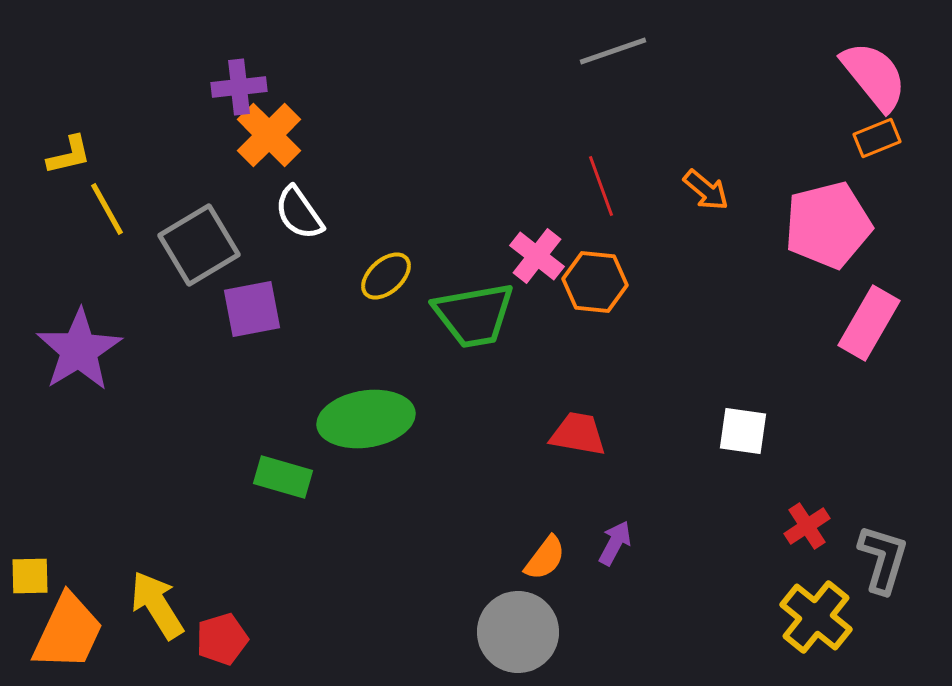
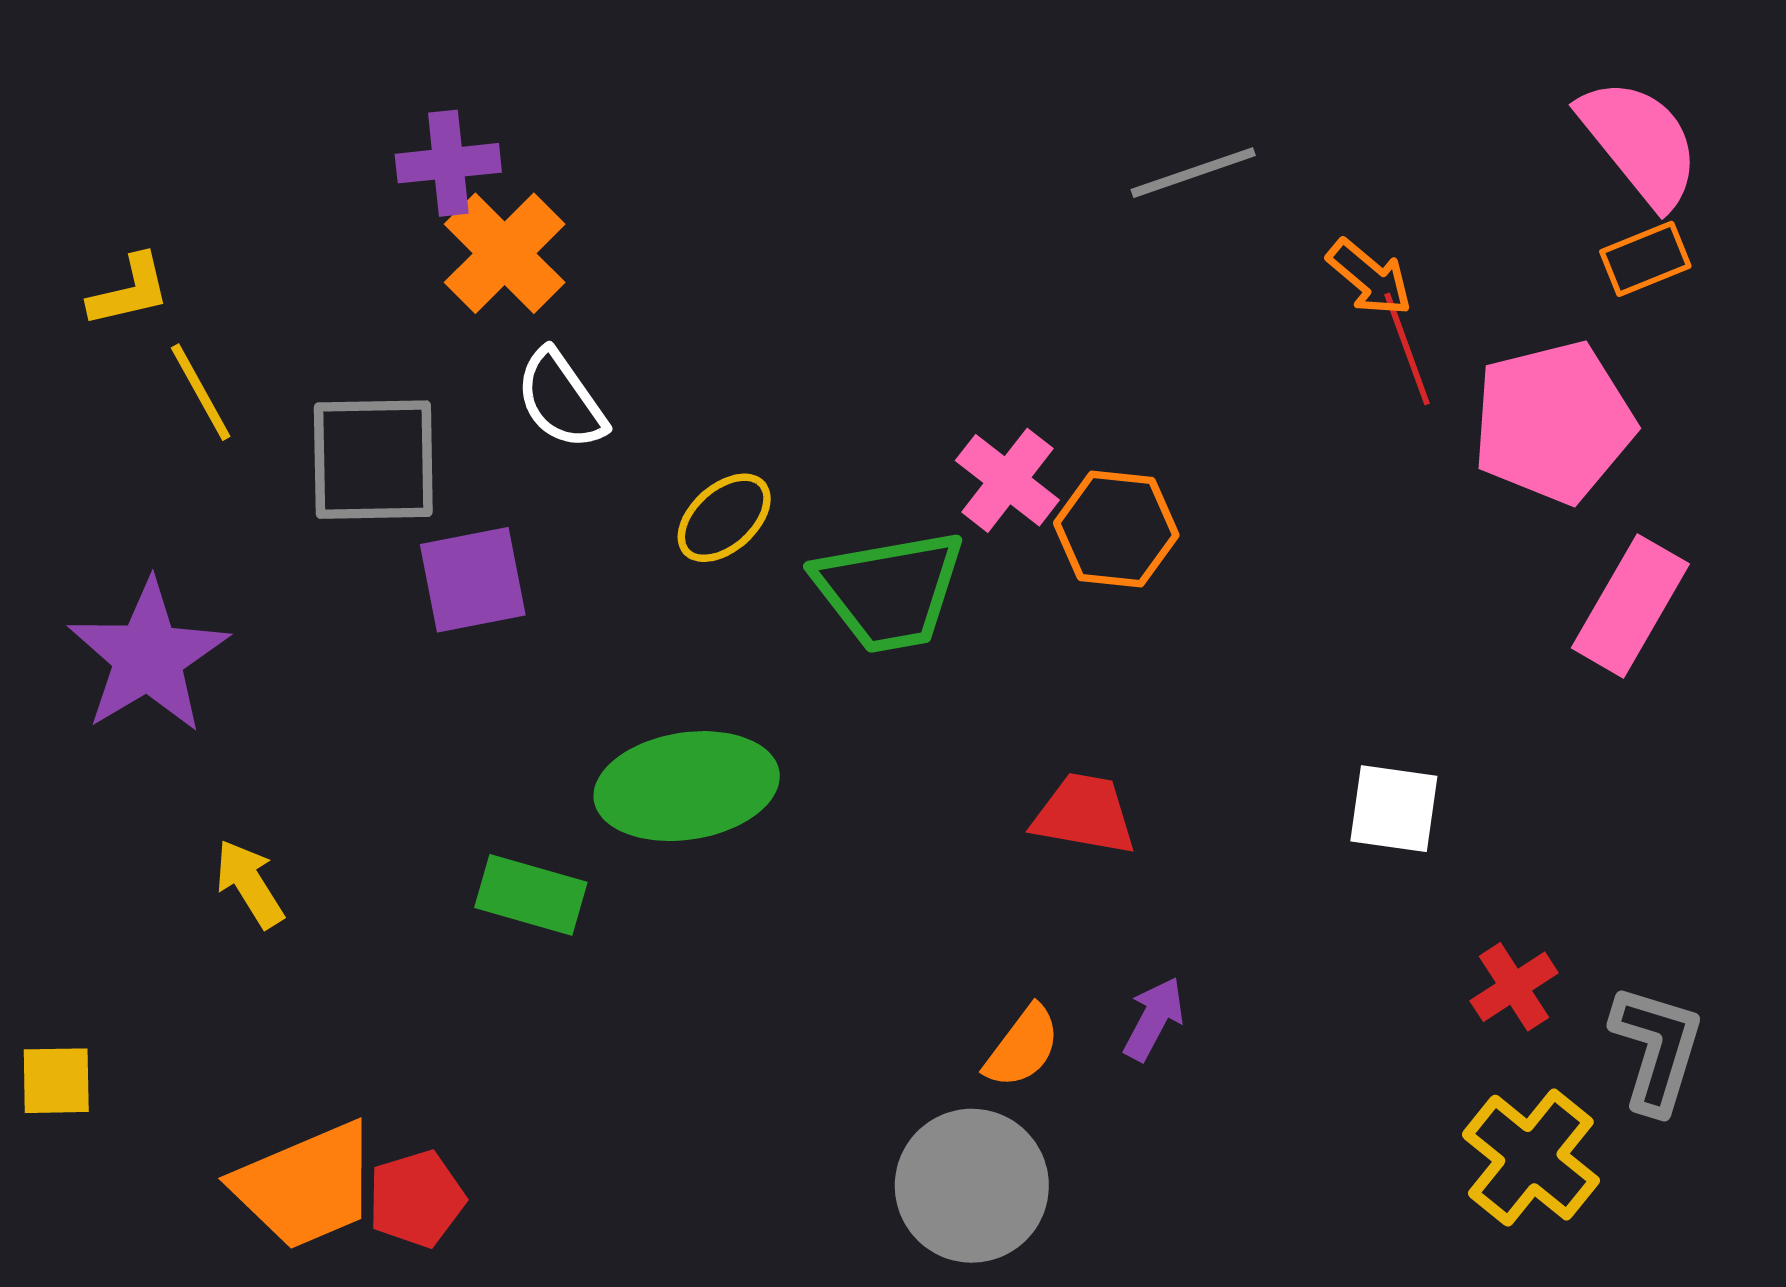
gray line: (613, 51) -> (1193, 173), moved
red line: (601, 186) -> (1407, 349), moved
orange arrow: (706, 190) -> (1370, 278), moved
gray square: (199, 245) -> (373, 460), turned 30
yellow arrow: (157, 605) -> (249, 884), moved, size x0.7
orange trapezoid: (68, 632) -> (306, 1186), moved, turned 42

